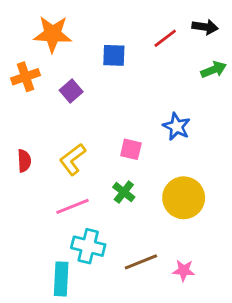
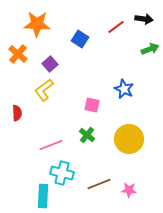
blue square: (114, 55) -> (80, 39), turned 30
orange cross: (26, 77) -> (18, 54), turned -30
yellow L-shape: (73, 159) -> (44, 90), moved

